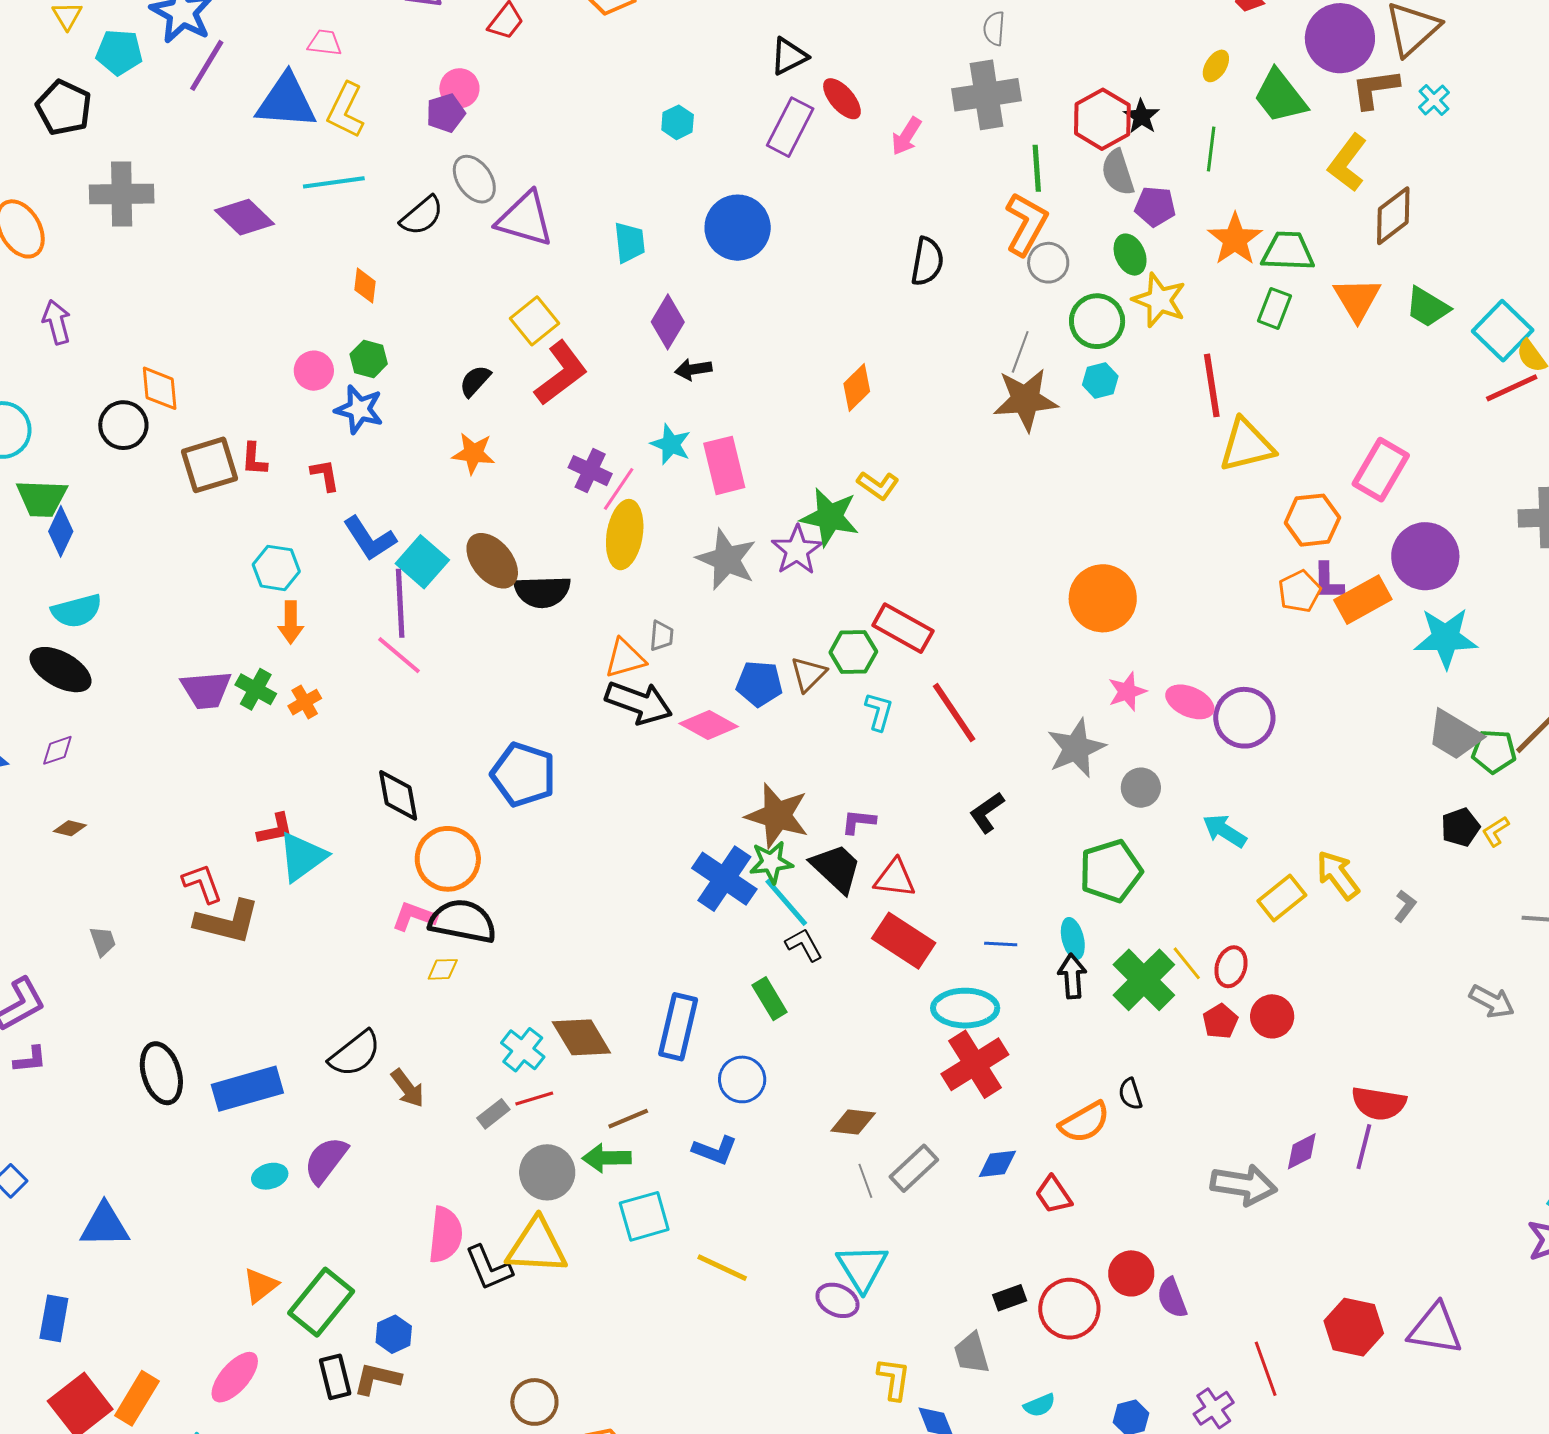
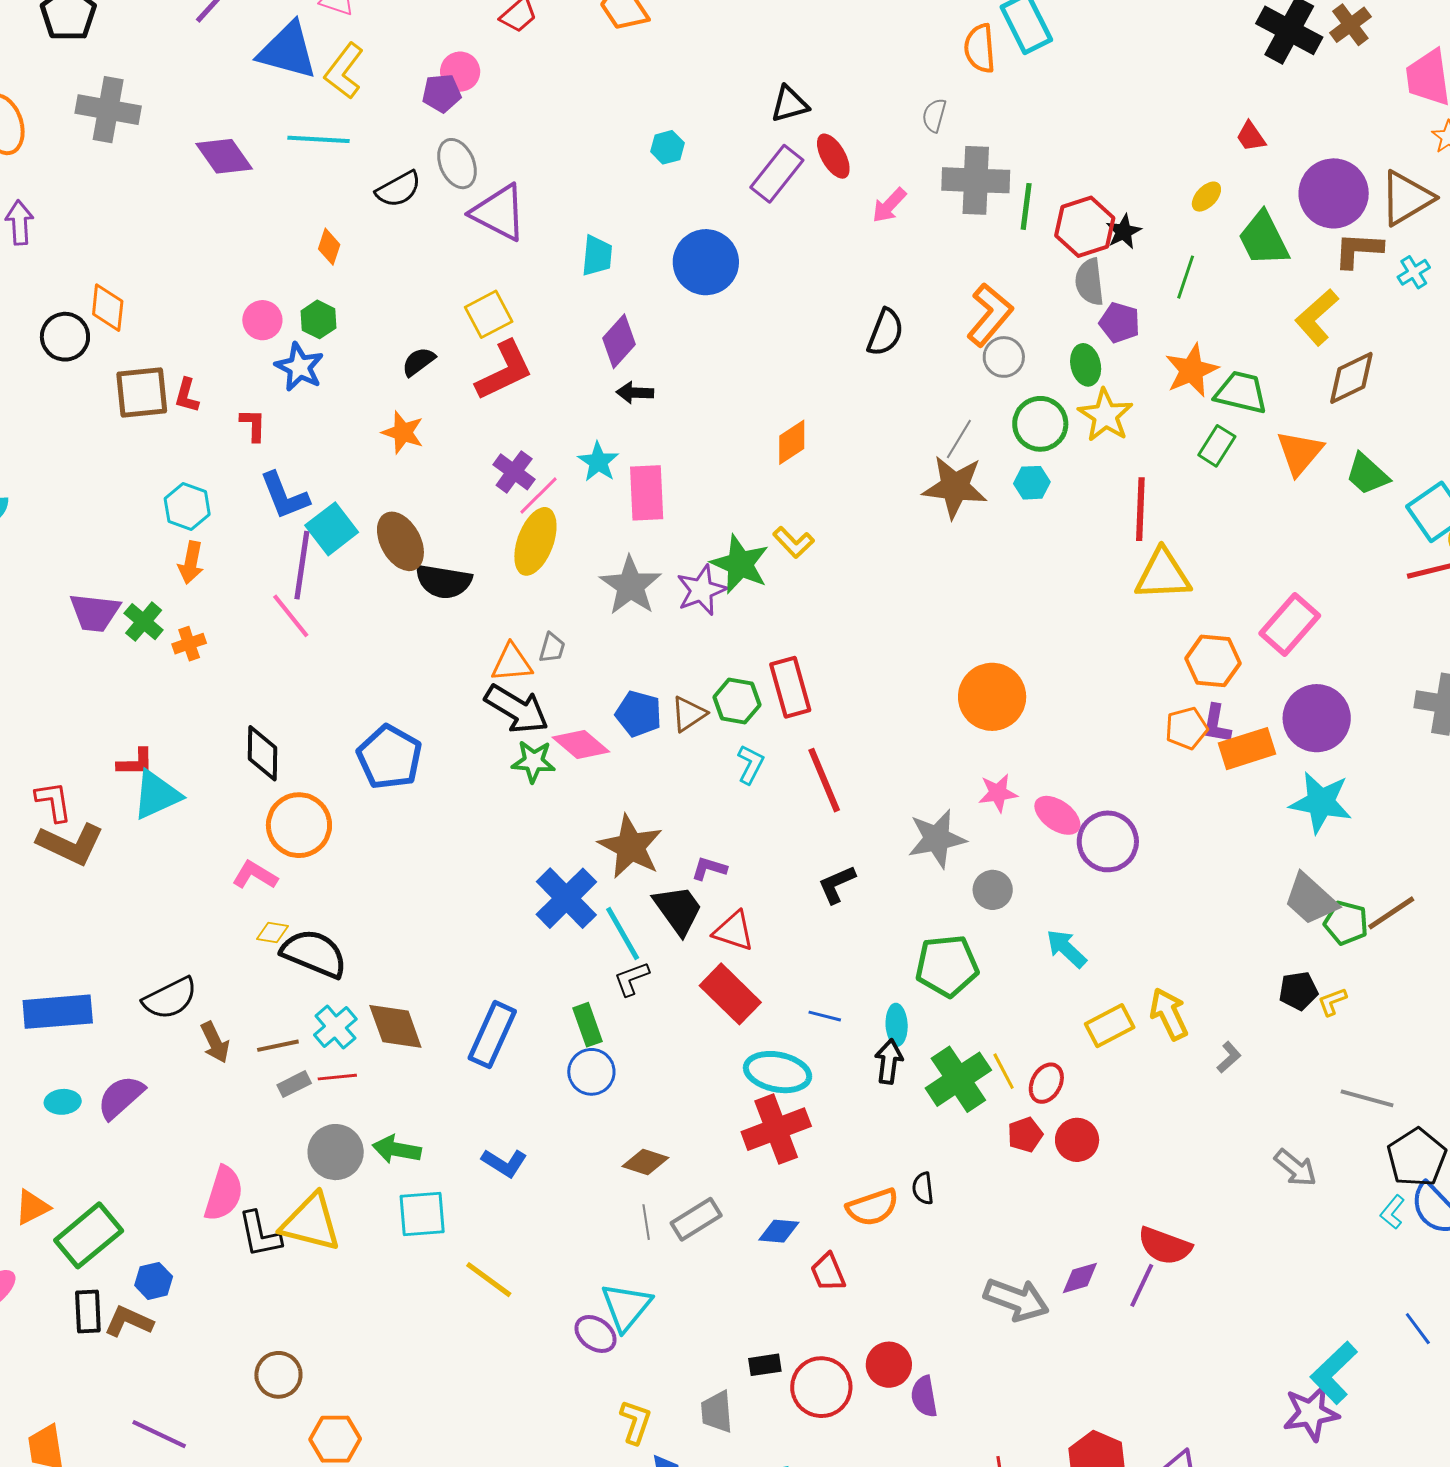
gray semicircle: (994, 29) -> (934, 115), moved
green line: (1037, 168) -> (1026, 206), moved
red rectangle: (903, 628) -> (790, 687), turned 34
green star: (771, 862) -> (533, 761), moved
black semicircle: (463, 921) -> (314, 954), moved
black L-shape: (804, 945) -> (632, 979), turned -93
blue circle: (742, 1079) -> (591, 1072), moved
brown line: (628, 1119) -> (278, 1046), moved

